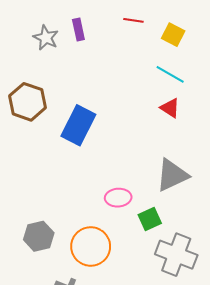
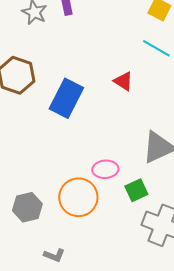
red triangle: (170, 108) -> (123, 81), moved
orange circle: (91, 246) -> (78, 197), moved

